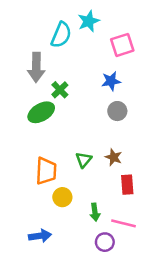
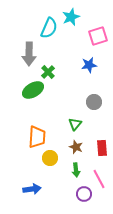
gray circle: (117, 111) -> (94, 102), moved
brown star: (114, 157) -> (76, 147), moved
green triangle: (84, 160) -> (75, 124), moved
pink line: (124, 223) -> (99, 179), turned 48

